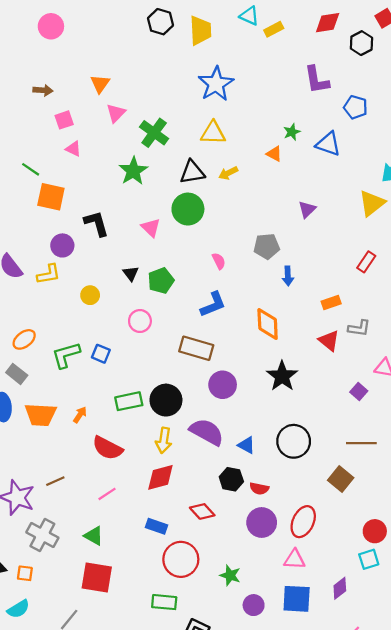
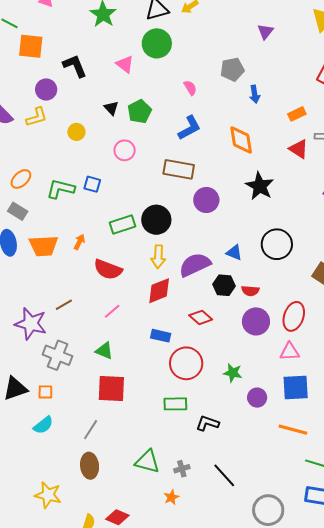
green L-shape: (66, 355) -> (61, 189), turned 36
purple semicircle: (207, 432) -> (195, 265), moved, turned -48

